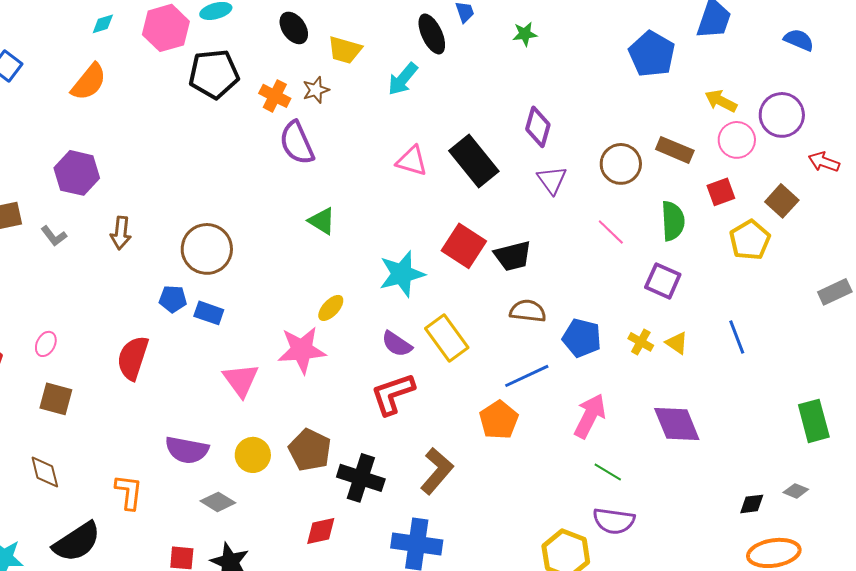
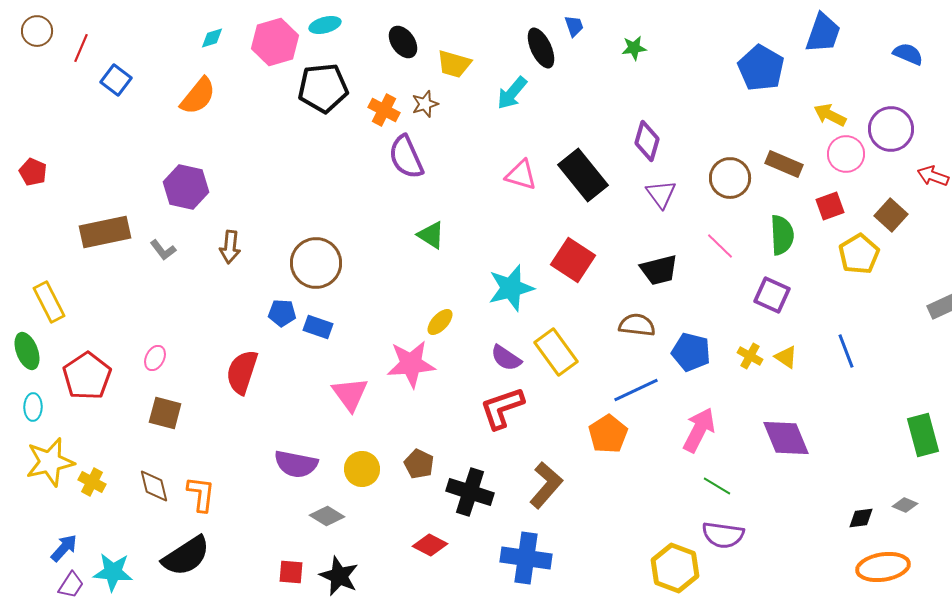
black trapezoid: (513, 256) -> (659, 270), moved
brown pentagon: (310, 450) -> (419, 464), size x0.7
orange L-shape: (129, 492) -> (201, 494), moved
red diamond: (321, 531) -> (430, 545), turned 40

